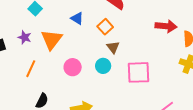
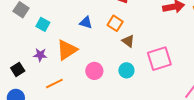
orange triangle: (52, 40) -> (67, 50), turned 35
cyan circle: (103, 66) -> (126, 70), moved
orange line: (31, 69) -> (54, 83), turned 54

